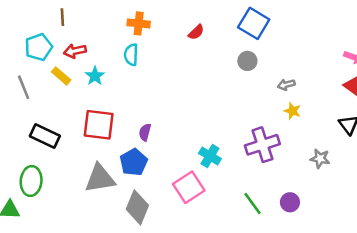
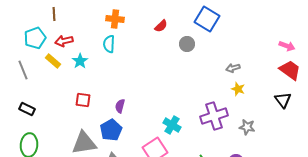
gray circle: (247, 61) -> (187, 44), moved
red square: (99, 125) -> (83, 100), size x0.6
black rectangle: (45, 136) -> (27, 109), moved, size x0.7
gray star: (320, 158) -> (247, 127), moved

